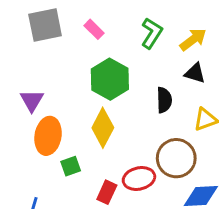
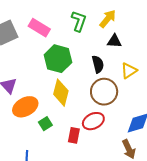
pink rectangle: (94, 29) -> (39, 28), size x1.5
orange ellipse: (48, 136) -> (25, 107), turned 65
brown circle: (176, 158) -> (104, 92), moved

